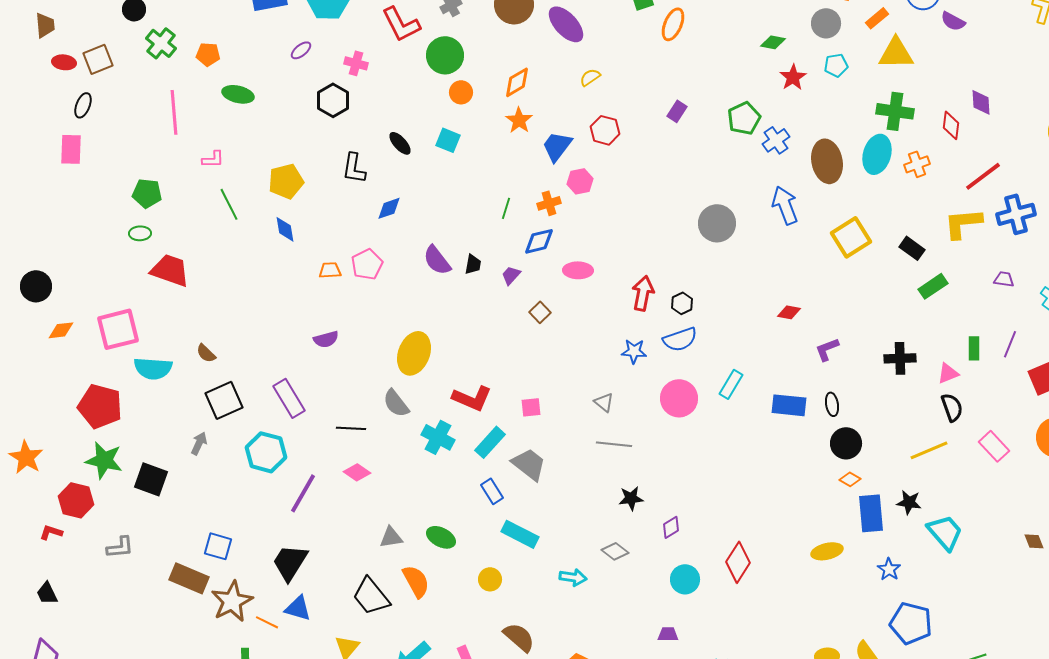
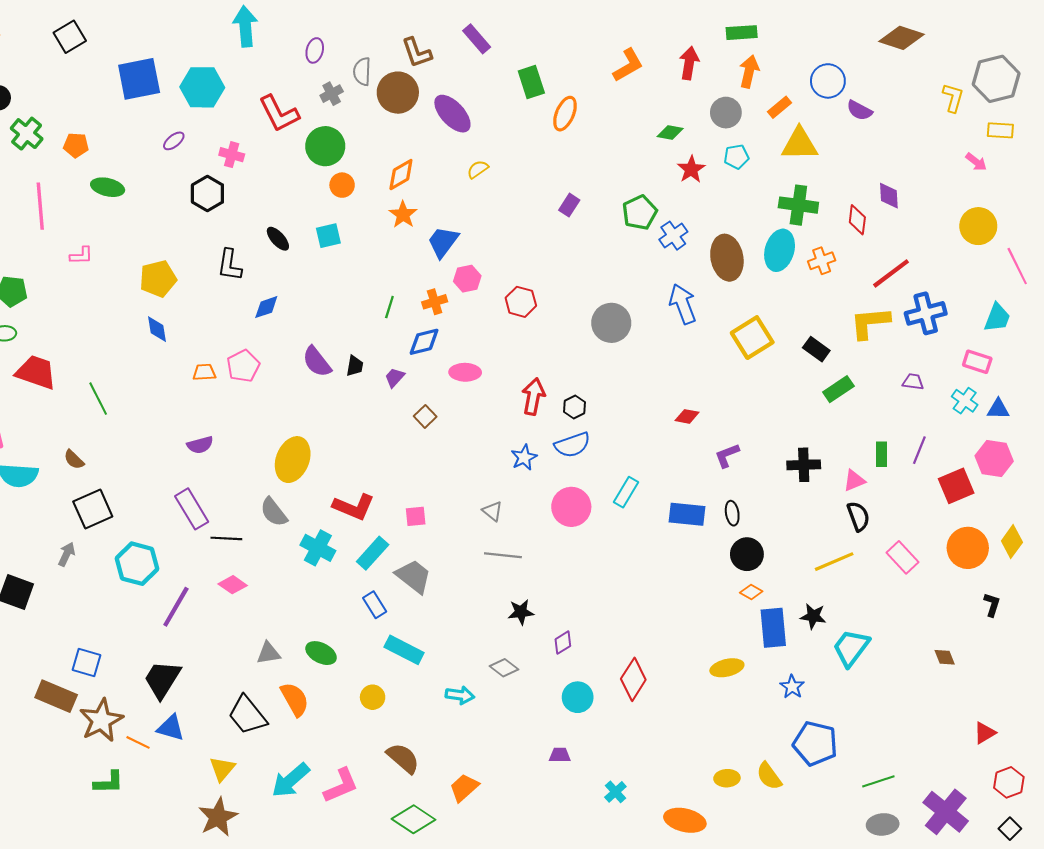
red hexagon: (605, 130) -> (521, 302), moved
cyan square: (448, 140) -> (328, 236), turned -35
green line: (229, 204) -> (98, 399), moved
blue star: (634, 351) -> (524, 457), turned -30
purple rectangle: (289, 398) -> (192, 509), moved
cyan trapezoid: (945, 532) -> (851, 648), turned -102

